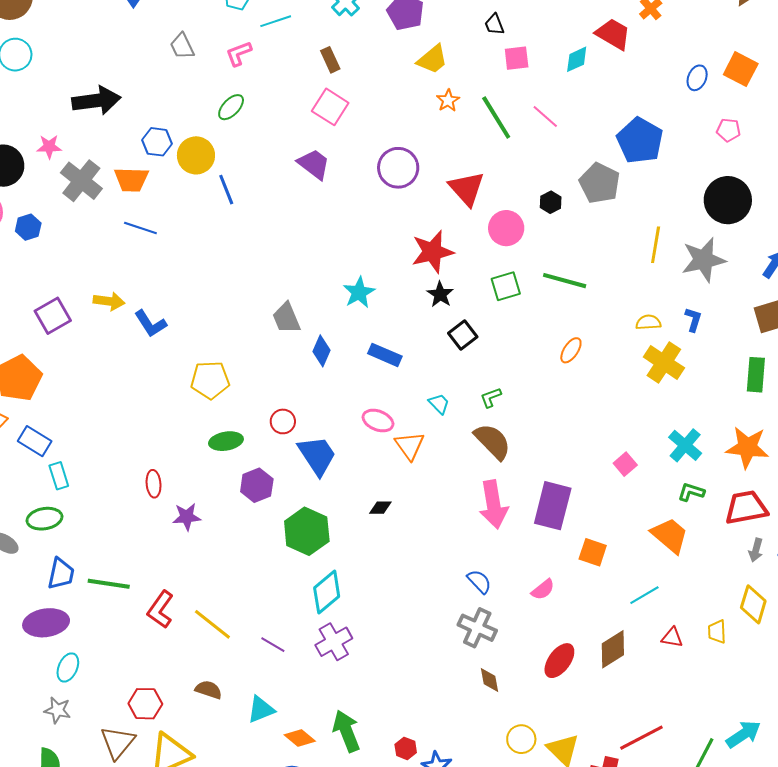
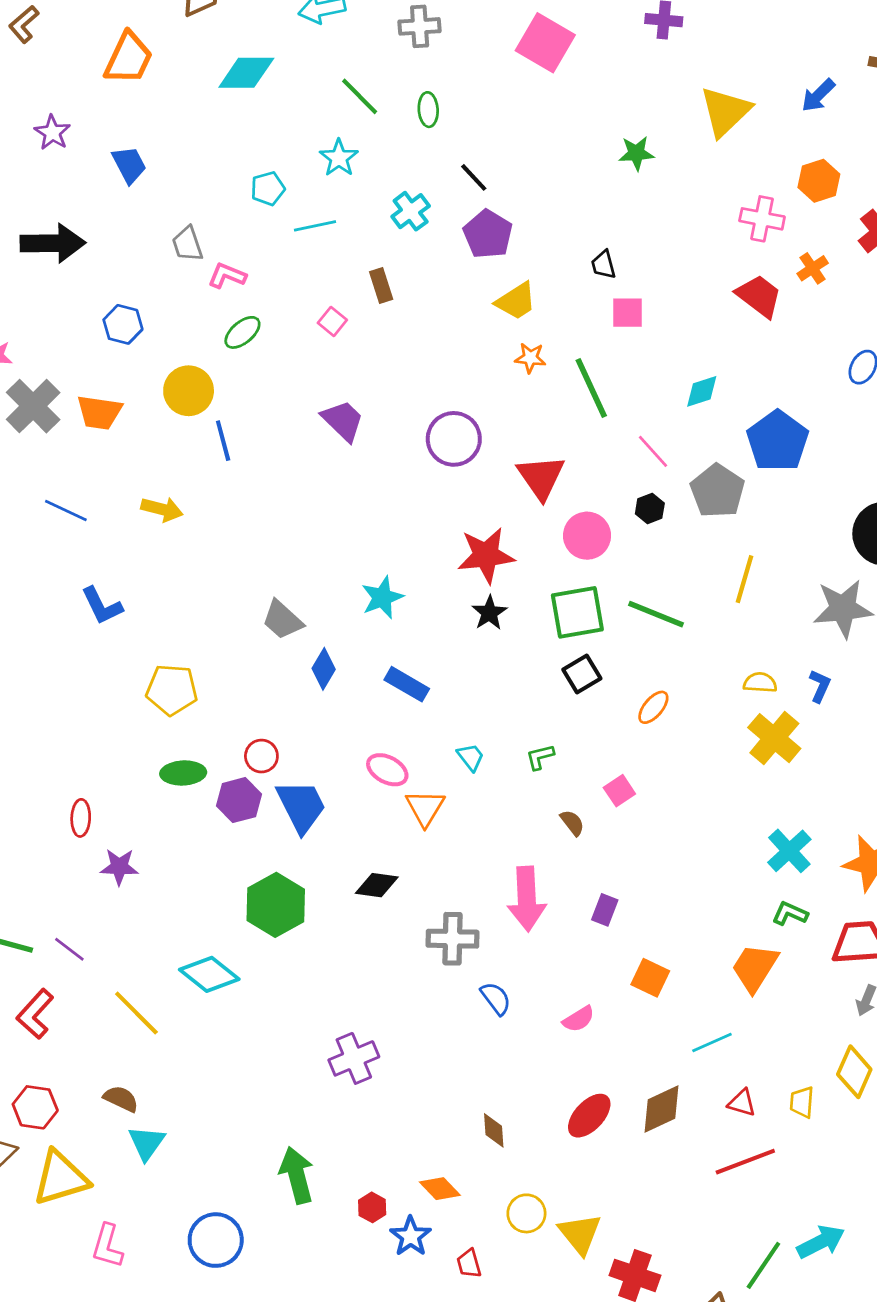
pink L-shape: (239, 54) -> (227, 276), moved, turned 36
cyan diamond: (577, 59) -> (702, 391), moved
orange star: (448, 100) -> (530, 358), turned 30
black arrow: (96, 101) -> (53, 243), moved
pink square: (330, 107) -> (332, 321), moved, size x0.6
pink line: (545, 116) -> (653, 451), moved
blue hexagon: (157, 142) -> (123, 324), moved
blue line: (140, 228) -> (66, 511), moved
yellow line: (656, 245) -> (745, 579), moved
green square: (506, 286) -> (577, 612), size x1.4
yellow arrow: (109, 301) -> (162, 509), moved
gray trapezoid: (286, 318) -> (282, 620), turned -32
black square: (463, 335) -> (582, 674), moved
brown semicircle: (493, 441) -> (572, 823), moved, size x0.5
pink square: (625, 464) -> (619, 791), moved
purple hexagon: (257, 485) -> (239, 800), moved
purple rectangle: (553, 506) -> (605, 910), size x0.5
black diamond: (380, 508) -> (377, 885), size x1.4
orange trapezoid: (670, 535) -> (755, 968), turned -105
cyan diamond: (327, 592) -> (209, 974), moved, turned 72
red L-shape: (160, 610) -> (35, 1014), moved
gray cross: (477, 628) -> (453, 939), moved, turned -30
purple cross: (334, 642) -> (354, 1058), moved
purple line: (273, 645) -> (69, 949), moved
cyan triangle: (261, 709) -> (146, 1143), moved, turned -40
orange diamond: (300, 738) -> (440, 1189), moved
red line: (641, 738) -> (745, 1162), moved

